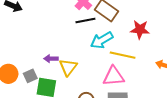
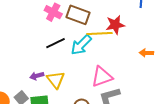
black line: (85, 21) -> (55, 43), moved
yellow line: (123, 55) -> (99, 34), moved

